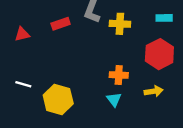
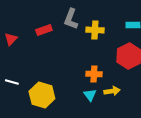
red triangle: (22, 34) -> (11, 39), turned -32
yellow arrow: (154, 91) -> (112, 91), moved

